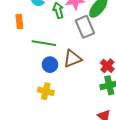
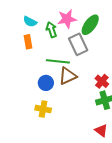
orange rectangle: (19, 22) -> (28, 42), moved
green line: (44, 43) -> (58, 61), moved

